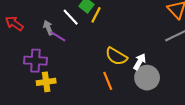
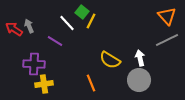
gray arrow: (48, 28) -> (29, 26), moved
white arrow: (140, 62) -> (140, 58), moved, turned -42
orange line: (108, 81) -> (91, 83), moved

